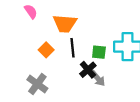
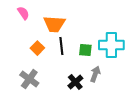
black cross: (88, 70) -> (75, 82), moved
gray arrow: (98, 79) -> (95, 74), moved, turned -119

